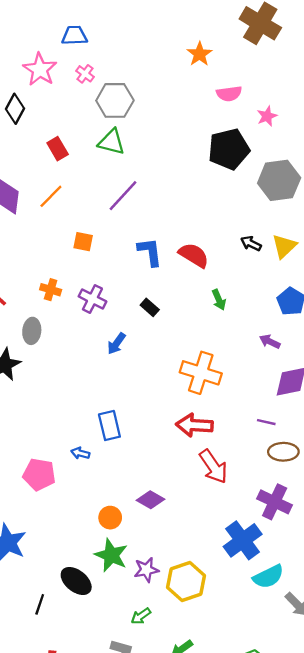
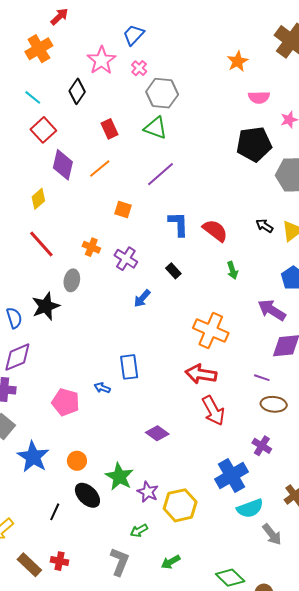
blue trapezoid: (74, 36) -> (134, 35), turned -50
purple arrow: (270, 342) -> (272, 310), size x1.6
purple cross: (275, 502) -> (262, 446), size x0.7
orange circle: (110, 518) -> (77, 461), moved
purple star: (146, 570) -> (148, 492), turned 30

